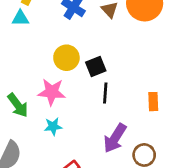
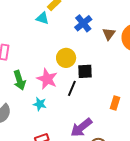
black line: (105, 93) -> (72, 88), moved
orange rectangle: (153, 102) -> (115, 103), moved

